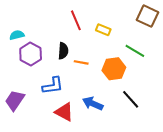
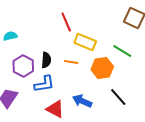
yellow rectangle: (103, 30) -> (85, 42), moved, size x1.5
black semicircle: (63, 51) -> (46, 60), moved
purple hexagon: (31, 54) -> (23, 66), moved

